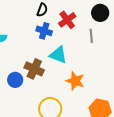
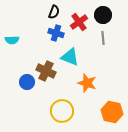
black circle: (100, 13) -> (103, 15), moved

